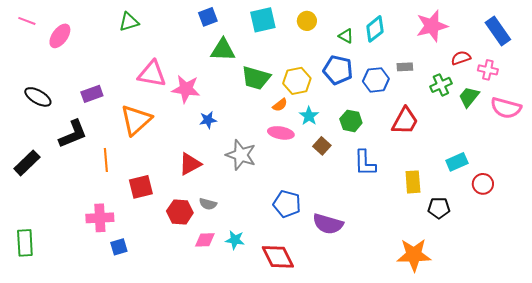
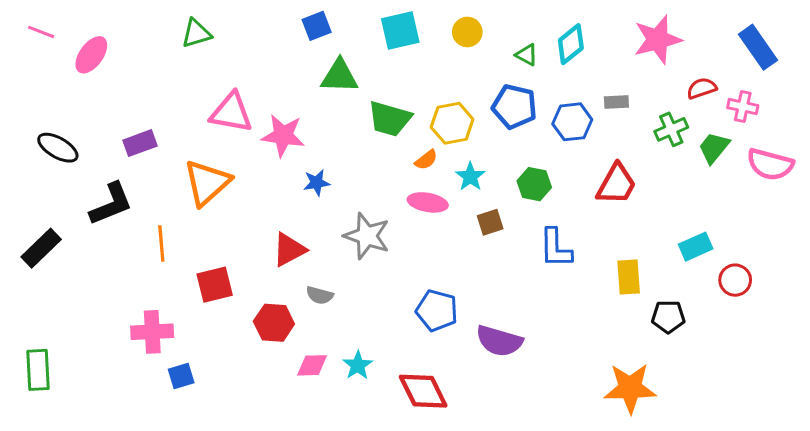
brown square: (322, 146) -> (490, 222), turned 30
gray semicircle: (208, 204) -> (320, 295), moved
cyan star: (235, 240) -> (358, 365), turned 30

